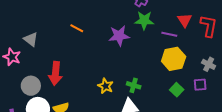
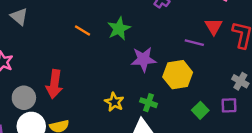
green star: (144, 20) -> (119, 29), moved, turned -30
purple star: (119, 36) -> (143, 59), moved
gray triangle: (31, 39) -> (19, 17), moved
yellow hexagon: (174, 59) -> (178, 75), moved

